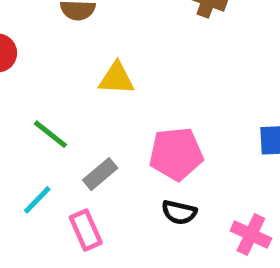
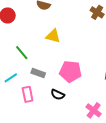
gray rectangle: (100, 174) -> (38, 73), turned 48
black semicircle: (179, 212) -> (58, 95), moved

